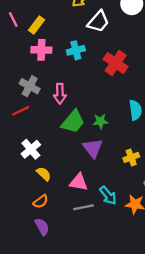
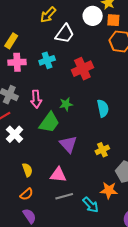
red cross: (116, 63) -> (82, 69), turned 35
green star: (100, 121) -> (66, 104), moved
white cross: (31, 149) -> (15, 134), moved
yellow semicircle: (44, 174) -> (27, 170), turned 32
cyan arrow: (108, 195) -> (91, 205), moved

